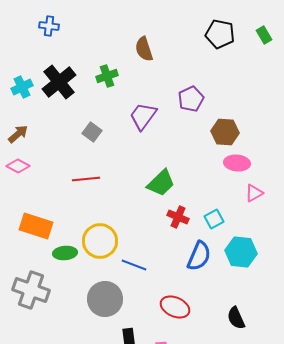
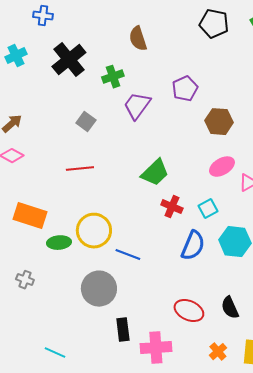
green cross: (107, 76) -> (113, 77), moved
black cross: (59, 82) -> (69, 60), moved
cyan cross: (22, 87) -> (16, 56), moved
pink ellipse: (237, 163) -> (222, 167), moved, turned -35
gray cross: (31, 290) -> (25, 280), size x0.5
red ellipse: (175, 307) -> (189, 311), moved

